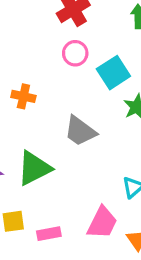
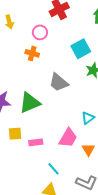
pink circle: (75, 53) -> (40, 32), moved
orange cross: (23, 96) -> (32, 53), moved

